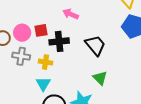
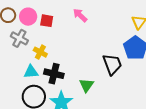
black cross: (59, 41) -> (54, 74), moved
black trapezoid: (95, 45) -> (112, 64), moved
cyan triangle: (43, 84) -> (31, 72), turned 35

